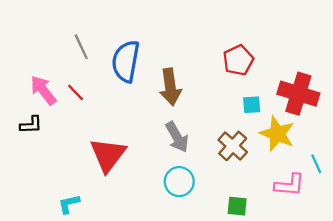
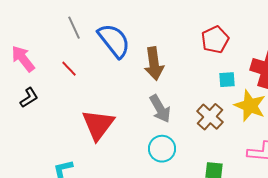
blue semicircle: (126, 61) -> (114, 41), turned 132
pink arrow: (43, 90) -> (23, 59), moved
black L-shape: (31, 125) -> (29, 98), turned -30

